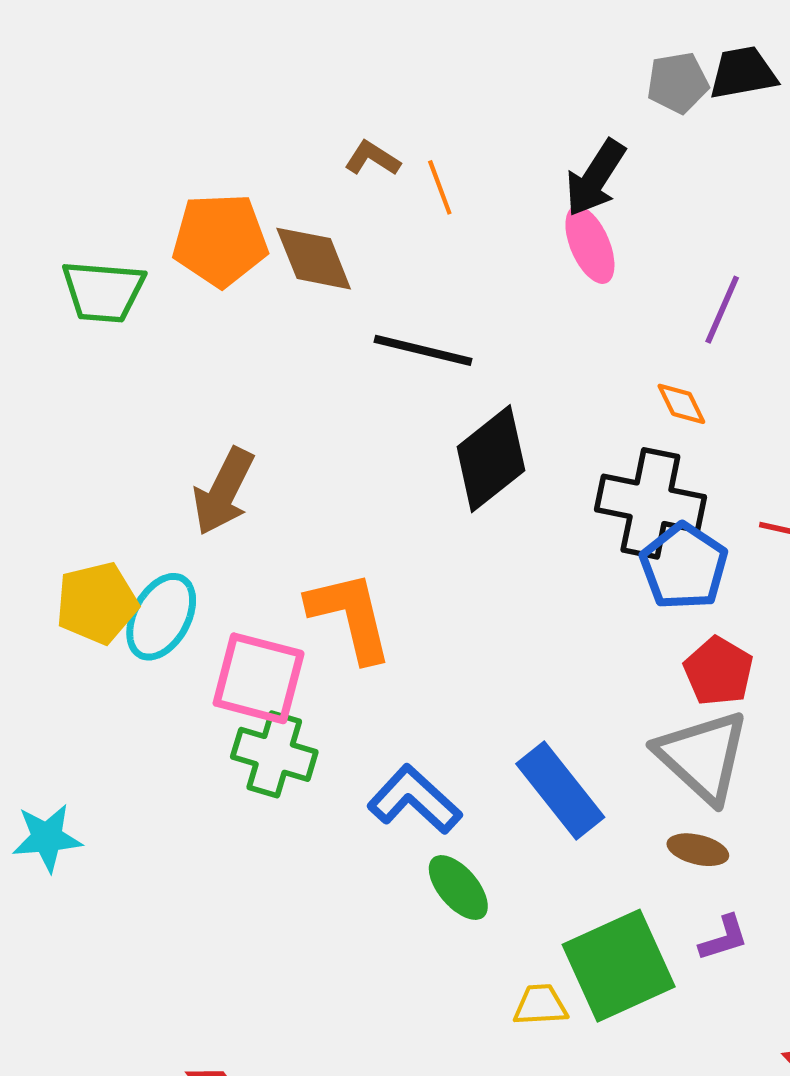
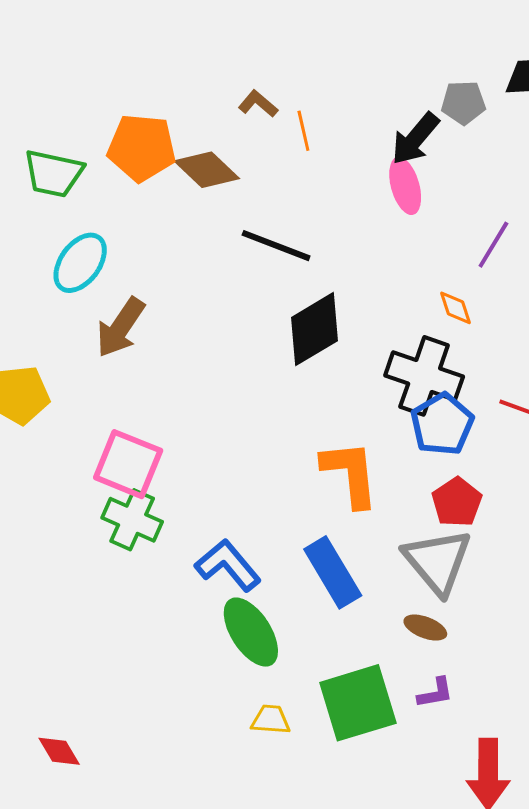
gray pentagon: (678, 83) -> (463, 103), moved
brown diamond: (314, 259) -> (207, 170), turned -32
orange L-shape: (350, 616) -> (350, 474), moved
cyan ellipse: (161, 617) -> (80, 263), moved
green ellipse: (458, 887) -> (251, 632), size x1.4
yellow trapezoid: (540, 1005) -> (271, 720), moved

